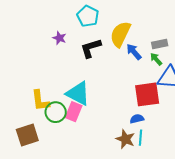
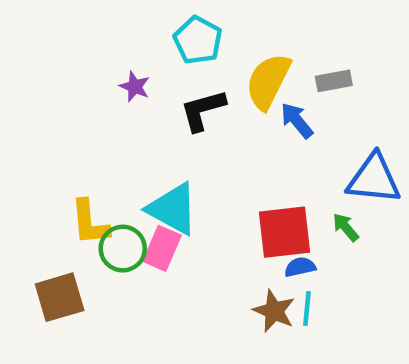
gray rectangle: (160, 44) -> (334, 81), moved
green arrow: (156, 59) -> (346, 227), moved
red square: (147, 94) -> (284, 232), moved

